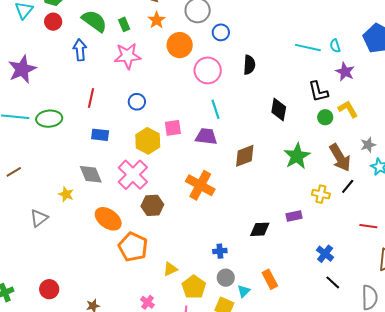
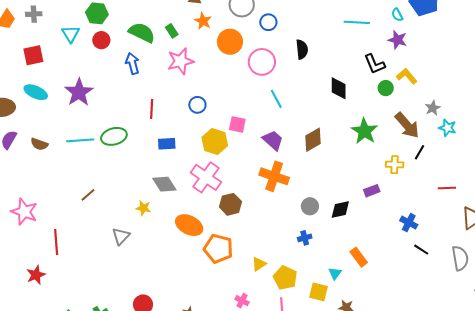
cyan semicircle: (335, 46) -> (397, 15), moved
pink square: (173, 128) -> (237, 124), turned 30
purple trapezoid: (206, 137) -> (273, 140), moved, turned 45
gray circle: (226, 278) -> (310, 206), moved

